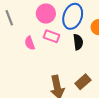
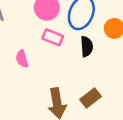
pink semicircle: (30, 43) -> (22, 59), moved

